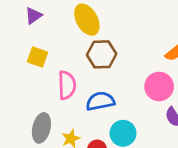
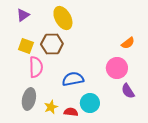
brown hexagon: (102, 54) -> (52, 44), moved
pink semicircle: (67, 85) -> (36, 67), moved

